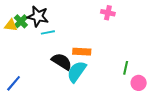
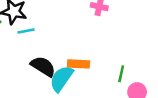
orange rectangle: (82, 52) -> (78, 64), moved

